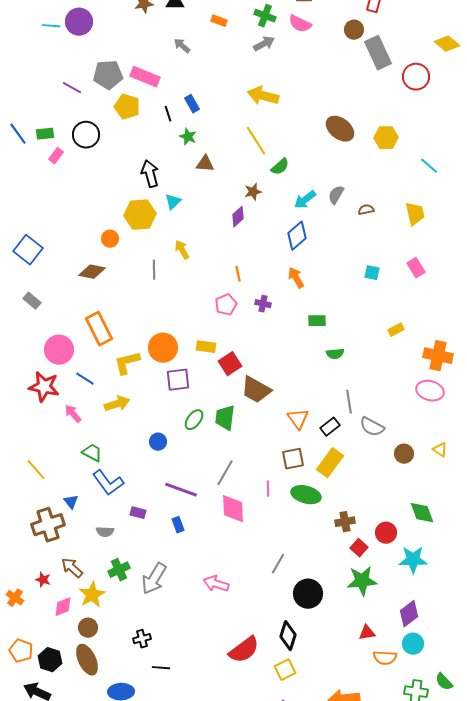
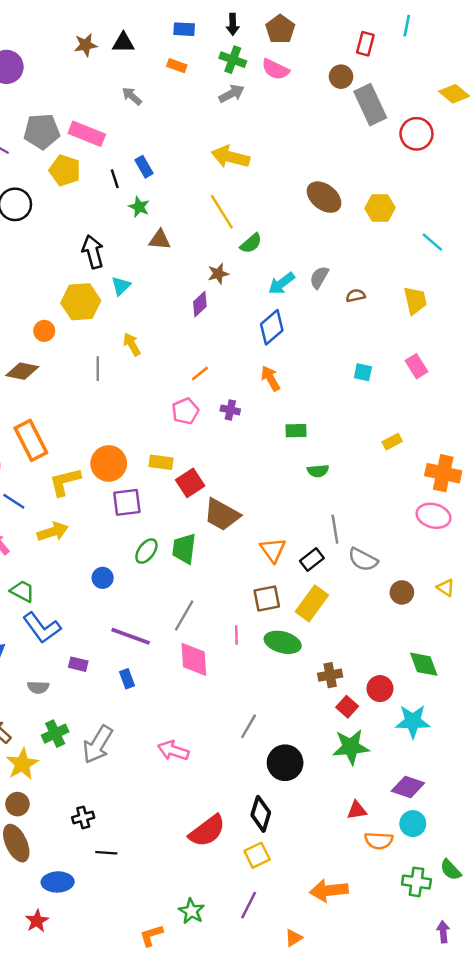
orange line: (238, 274) -> (200, 373), turned 63
purple diamond: (409, 614) -> (408, 787), turned 56

